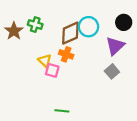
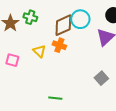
pink square: (52, 70) -> (12, 60), moved
gray square: (112, 71) -> (101, 78), moved

